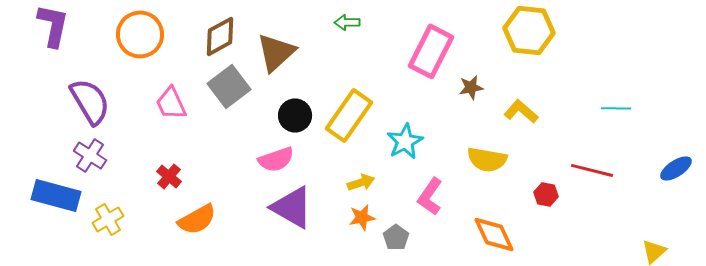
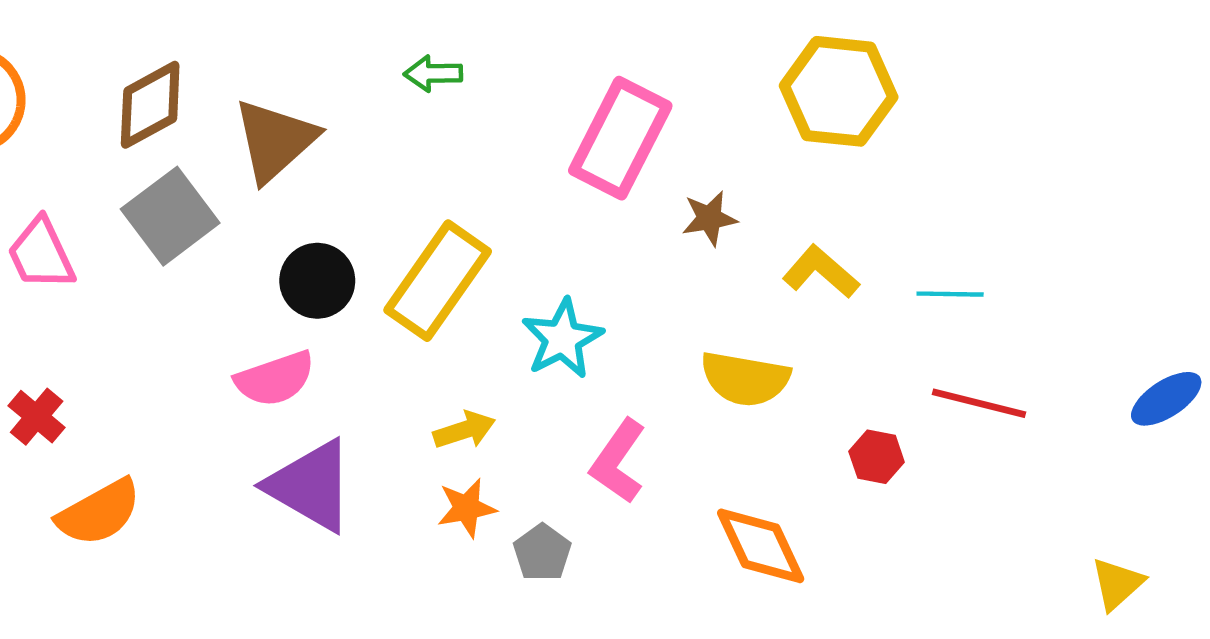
cyan line: (616, 108) -> (950, 294), moved

